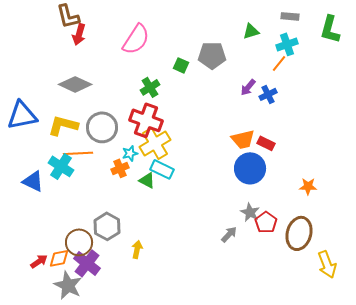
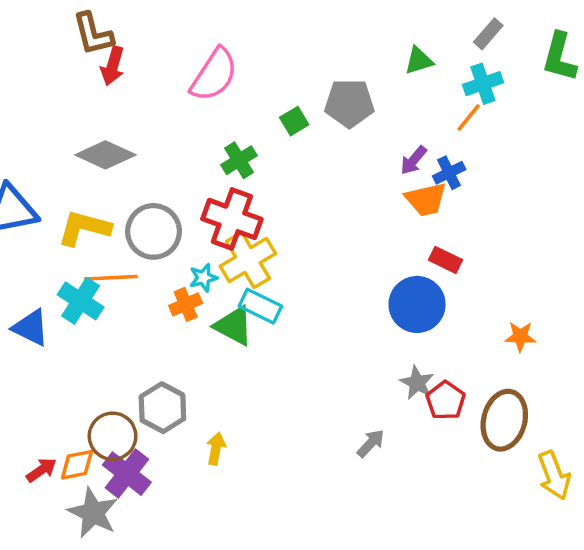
gray rectangle: (290, 16) -> (488, 34), turned -54
green square: (181, 65) -> (294, 121), turned 35
orange trapezoid: (243, 139) -> (426, 199), moved
green triangle: (147, 180) -> (234, 326), size x1.4
gray arrow: (229, 234) -> (371, 443), moved

